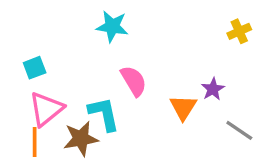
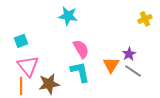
pink triangle: (46, 109) -> (28, 66), turned -30
cyan L-shape: (104, 114) -> (80, 72), moved
gray line: (239, 130) -> (133, 71), moved

